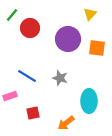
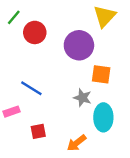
yellow triangle: (90, 14) -> (105, 16), size x1.5
orange square: (97, 48) -> (101, 74), moved
gray star: (60, 78) -> (82, 98), moved

